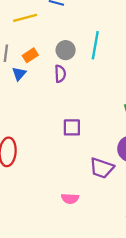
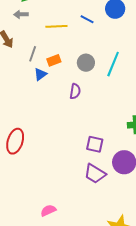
purple semicircle: (60, 74) -> (75, 91), moved
purple square: (72, 127) -> (95, 144), moved
pink semicircle: (70, 199) -> (48, 210), moved, turned 140

